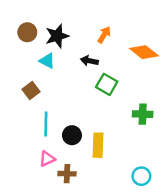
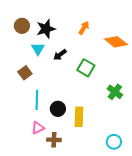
cyan triangle: (47, 61) -> (38, 49), turned 32
black arrow: (89, 61) -> (60, 55), moved, turned -48
green cross: (143, 114) -> (115, 92), turned 35

